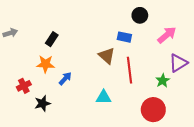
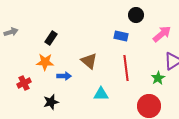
brown triangle: (107, 56) -> (89, 61), moved
blue arrow: (65, 79) -> (64, 76), turned 48
black star: (42, 103) -> (51, 102), moved

